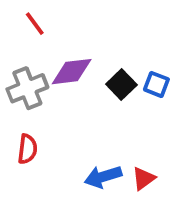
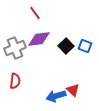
red line: (35, 24) -> (35, 13), moved
red triangle: (144, 179) -> (73, 90), moved, turned -40

